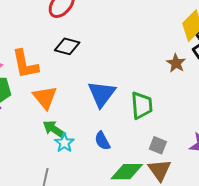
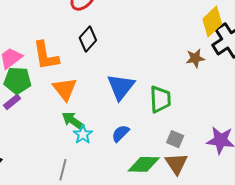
black diamond: (67, 46) -> (88, 39), turned -65
brown star: (176, 63) -> (195, 58), turned 30
blue semicircle: (102, 141) -> (120, 133), turned 72

